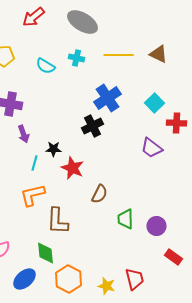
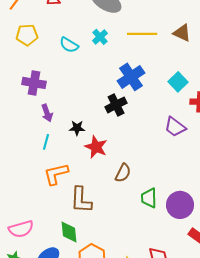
cyan cross: (76, 58) -> (100, 37), turned 35
cyan line: (34, 163) -> (46, 142), moved
purple circle: (156, 226) -> (180, 205), size x1.4

